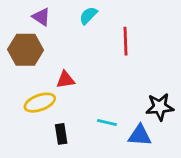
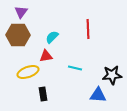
cyan semicircle: (88, 15) -> (52, 37), moved
purple triangle: (41, 17) -> (21, 12), moved, turned 32
cyan line: (107, 123) -> (75, 68), moved

